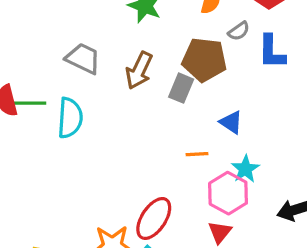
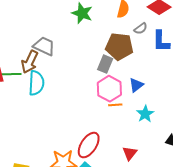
brown arrow: (139, 70) -> (30, 62), moved
blue triangle: (231, 122) -> (136, 85), turned 49
pink hexagon: (228, 193) -> (109, 89), moved

